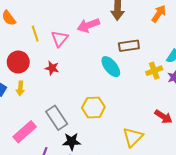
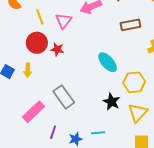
red circle: (18, 62) -> (37, 43), moved
cyan ellipse: (111, 67) -> (108, 62), moved
yellow hexagon: (93, 107) -> (134, 82), moved
black star: (72, 141) -> (112, 102), moved, turned 30

